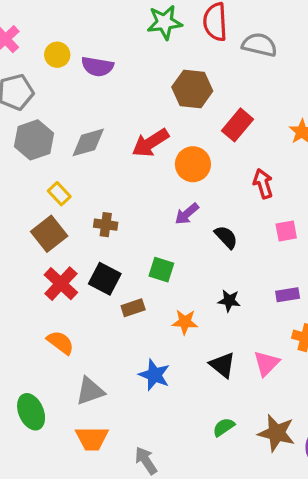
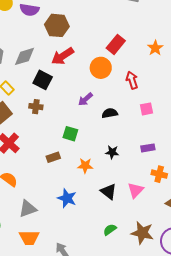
brown hexagon: (192, 89) -> (57, 25), moved
orange circle: (193, 164) -> (101, 68), moved
black semicircle: (226, 237) -> (110, 113), turned -56
black square: (105, 279) -> (43, 80), moved

